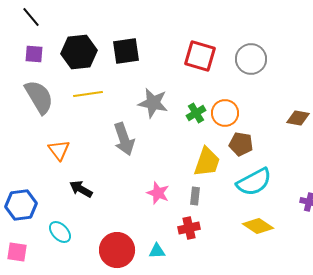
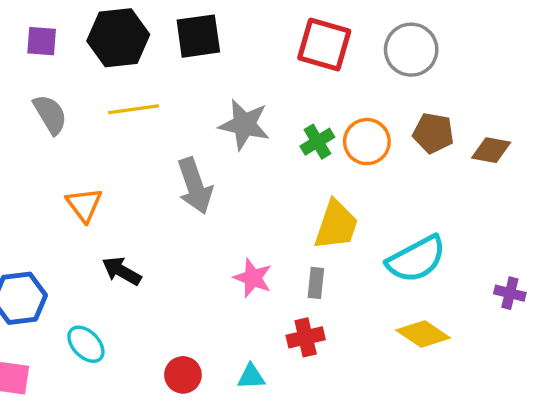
gray semicircle: (39, 97) -> (50, 114), size x0.7
brown pentagon: (241, 144) -> (433, 133), moved
red circle: (117, 250) -> (183, 375), size x0.6

